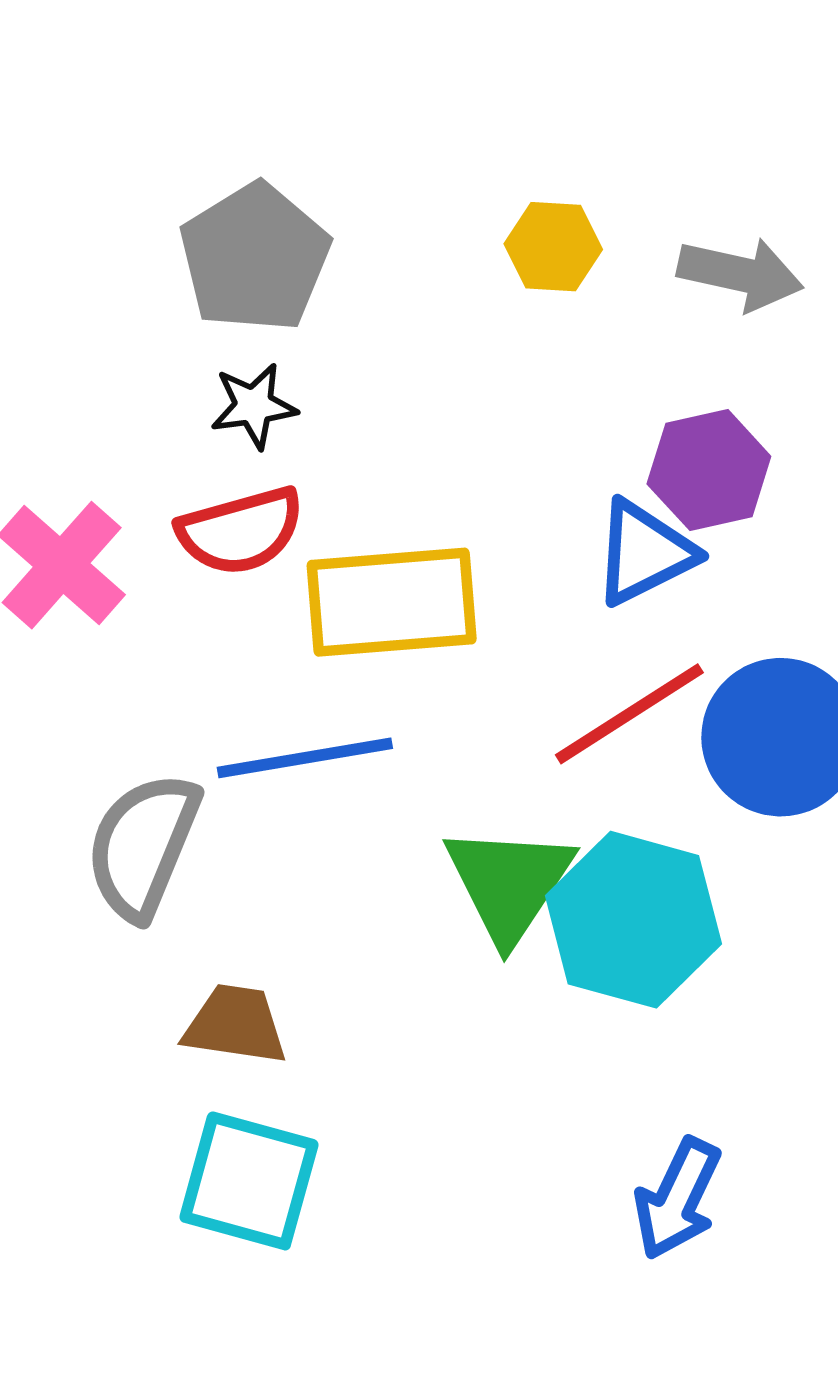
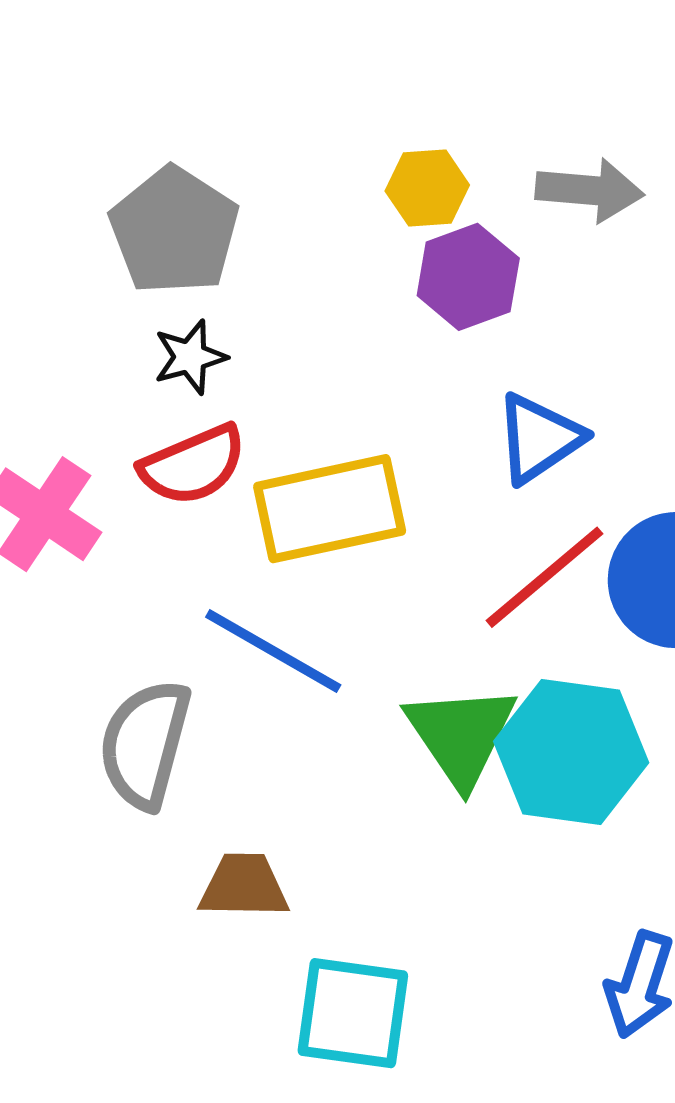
purple hexagon: (709, 470) -> (468, 277), moved
blue line: (305, 758) -> (273, 651), turned 47
cyan square: (249, 1181) -> (353, 1013), moved

